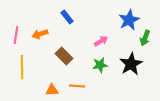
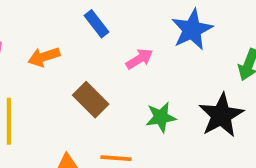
blue star: (129, 20) -> (192, 30), moved
pink arrow: (101, 41) -> (139, 59), moved

